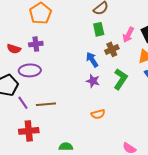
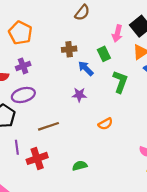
green rectangle: (99, 29) -> (104, 54), moved
brown cross: (112, 49) -> (69, 49), moved, turned 32
purple star: (93, 81) -> (79, 95), moved
purple line: (23, 103) -> (17, 147), moved, turned 40

